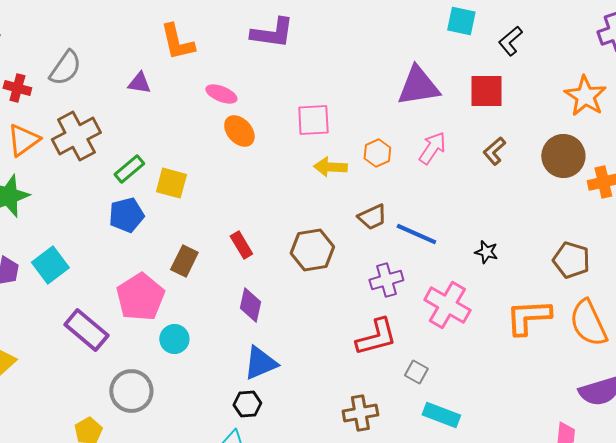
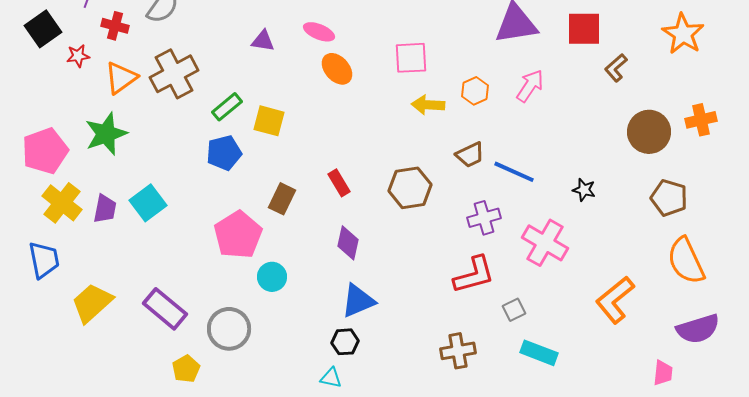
purple triangle: (139, 83) -> (263, 41), moved
brown L-shape: (494, 151) -> (616, 68), moved
brown circle: (563, 156) -> (649, 132), moved
orange L-shape: (528, 317) -> (615, 300), moved, turned -36
purple rectangle: (86, 330) -> (165, 309), moved
gray square: (416, 372) -> (514, 310), turned 35

